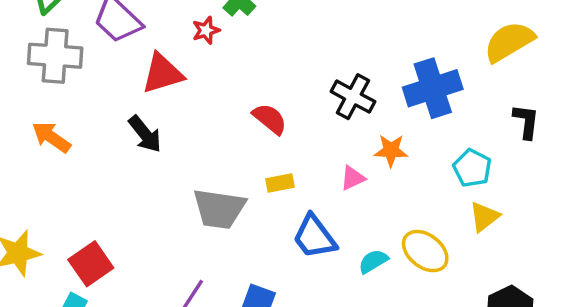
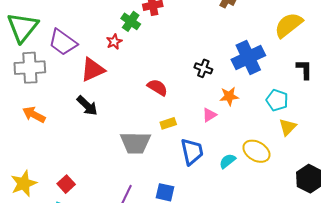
black cross: (353, 97) -> (203, 68), size x0.7
blue trapezoid: (314, 237) -> (192, 152), turned -148
red square: (91, 264) -> (66, 184), size x0.7

